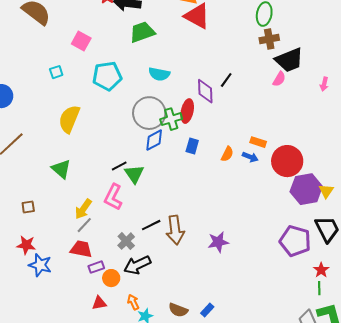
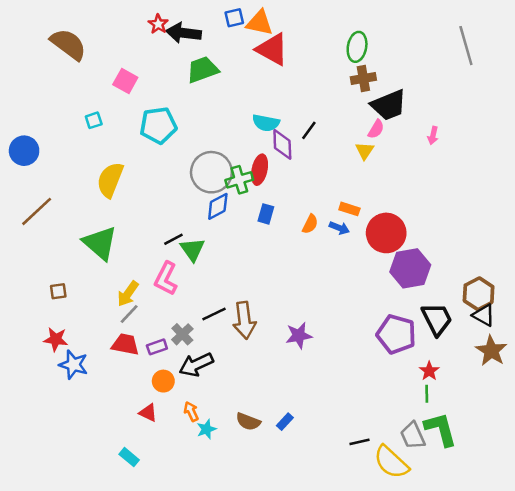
cyan semicircle: (159, 74) -> (266, 123), moved
green triangle: (61, 169) -> (100, 243), size x1.4
yellow triangle: (326, 191) -> (365, 151), moved
purple rectangle: (96, 267) -> (157, 347), moved
red triangle: (99, 303) -> (148, 413), turned 35

